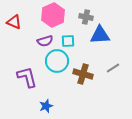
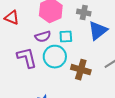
blue triangle: (100, 35) -> (98, 31), turned -35
purple L-shape: (27, 77) -> (27, 58), moved

